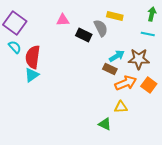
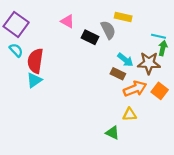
green arrow: (152, 14) -> (163, 48), moved
pink triangle: (63, 20) -> (67, 21), turned 32
cyan arrow: (117, 56) -> (125, 60), turned 70

